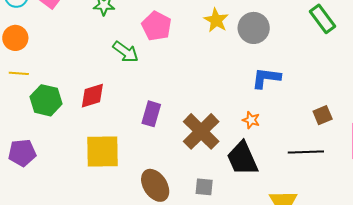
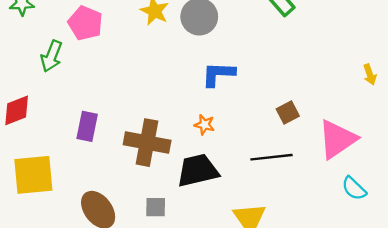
green arrow: (126, 52) -> (51, 56), turned 80
brown cross: (201, 131) -> (147, 143), turned -30
black trapezoid: (242, 158) -> (198, 170), turned 105

